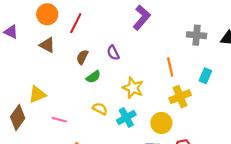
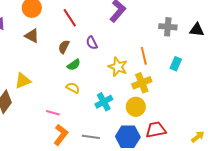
red line: (76, 23) -> (70, 18), moved, turned -60
yellow star: (133, 88) -> (118, 67), moved
yellow cross: (180, 97) -> (142, 83), moved
yellow semicircle: (100, 109) -> (73, 88), moved
pink line: (59, 120) -> (53, 113), moved

